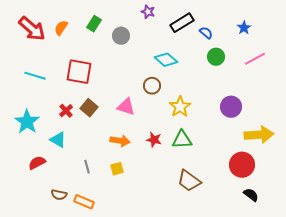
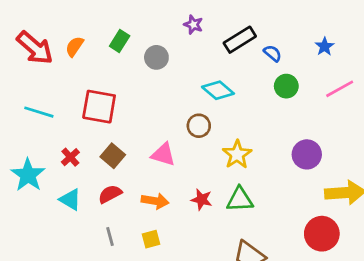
red cross: (66, 111) -> (70, 157), moved
red semicircle: (37, 163) -> (110, 194), moved

